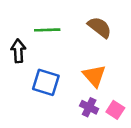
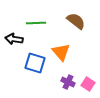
black arrow: (18, 51) -> (14, 39), turned -78
orange triangle: (94, 76) -> (61, 52), moved

